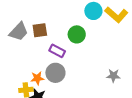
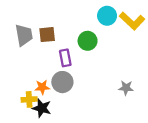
gray trapezoid: (19, 32) -> (24, 35), turned -55
purple rectangle: (57, 51) -> (65, 58), turned 49

